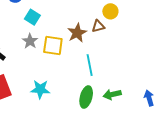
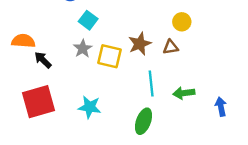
brown triangle: (98, 26) -> (171, 47), moved
green arrow: (112, 94) -> (184, 93), moved
blue arrow: (149, 98) -> (221, 107), moved

